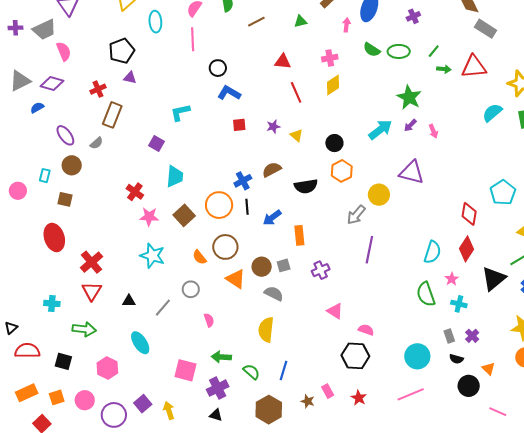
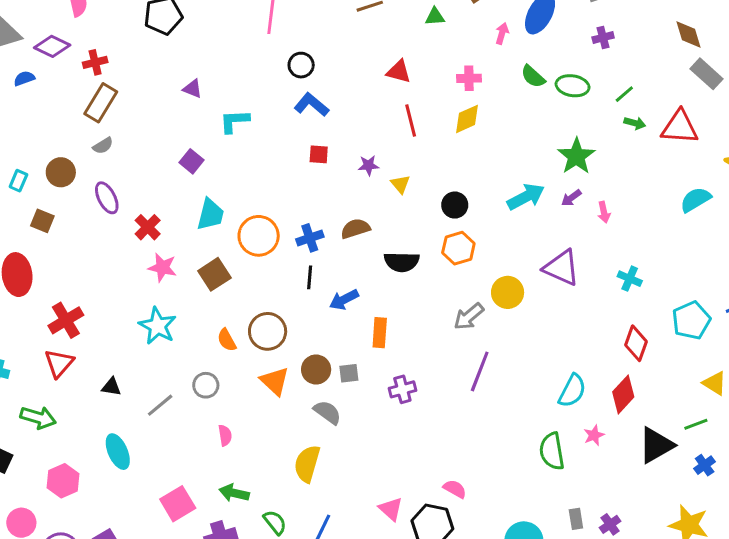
purple triangle: (130, 78) -> (193, 89), moved
red cross: (98, 89) -> (95, 62), moved
brown rectangle: (112, 115) -> (101, 103), moved
purple ellipse: (65, 135) -> (107, 198), moved
orange circle: (219, 205) -> (259, 236), moved
cyan cross: (459, 304) -> (630, 279), moved
pink triangle: (335, 311) -> (391, 509), moved
pink square: (185, 370) -> (178, 504), turned 35

